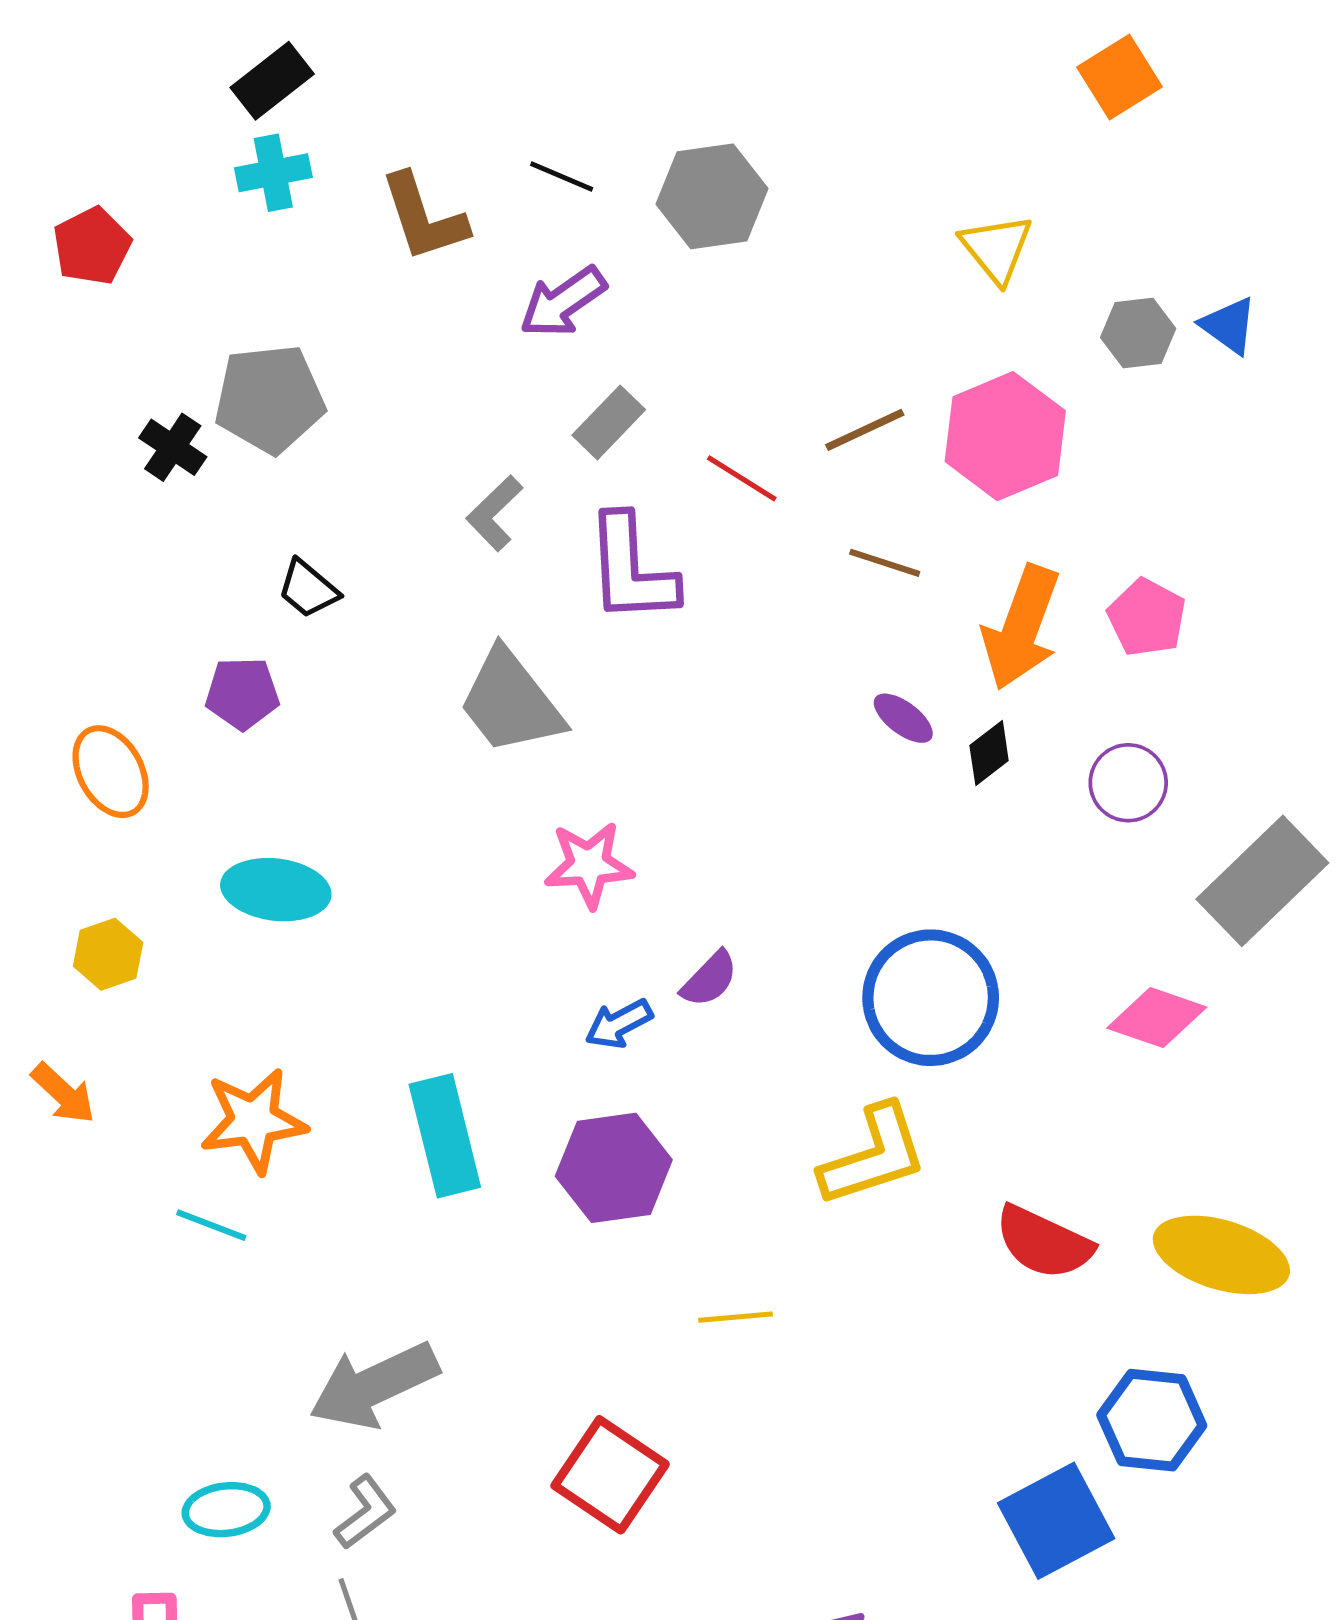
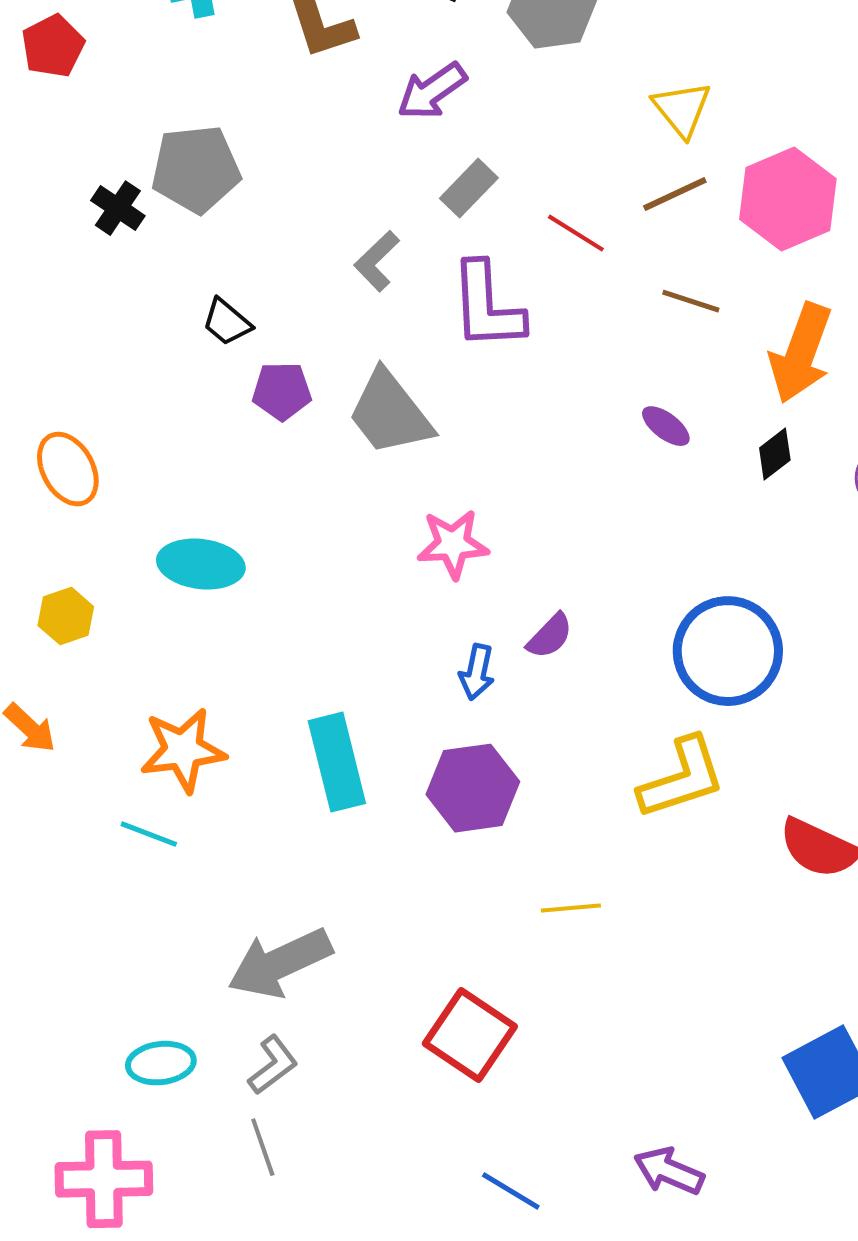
yellow triangle: (996, 249) -> (682, 109), moved
purple pentagon: (242, 693) -> (282, 391), moved
purple ellipse: (903, 718) -> (666, 426), moved
blue arrow: (619, 1024) -> (477, 672), turned -50

